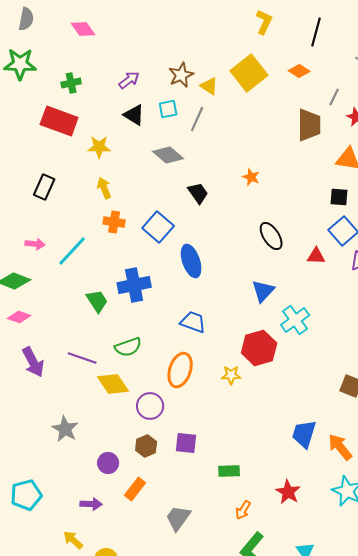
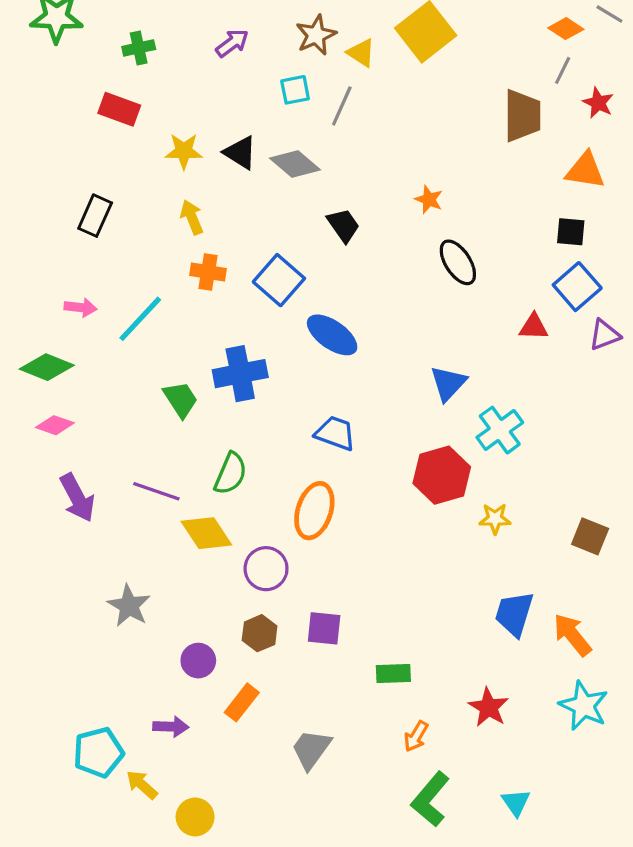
orange diamond: (299, 71) -> (566, 29), moved
black triangle: (134, 115) -> (240, 153), moved
red rectangle: (59, 121) -> (119, 109), size x0.7
black ellipse: (271, 236) -> (458, 262), moved
blue ellipse: (191, 261) -> (332, 335), turned -36
green semicircle: (128, 347) -> (231, 474), turned -48
yellow star: (231, 375) -> (495, 519), moved
cyan pentagon: (26, 495) -> (98, 752), moved

